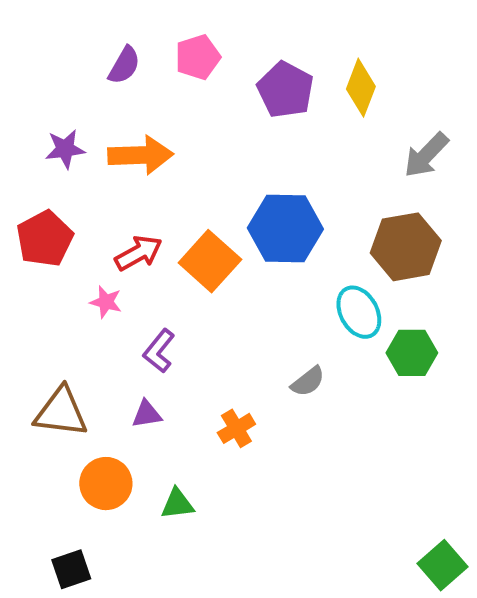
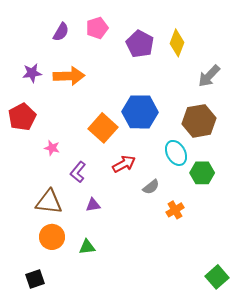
red arrow: (139, 253) -> (124, 164), moved
brown triangle: (61, 412) -> (49, 202), moved
purple triangle: (147, 414) -> (93, 205), moved
orange cross: (236, 428) -> (175, 210), moved

